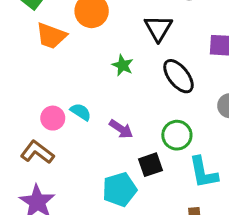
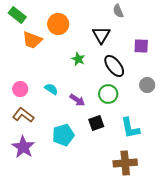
pink circle: (53, 118) -> (20, 89), moved
green circle: (177, 135) -> (108, 94), moved
cyan pentagon: (119, 189) -> (63, 135), moved

